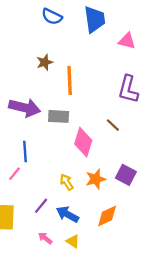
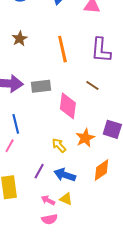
orange line: (70, 80) -> (62, 49), moved
yellow triangle: (73, 241) -> (66, 199), moved

